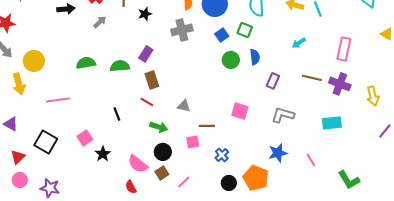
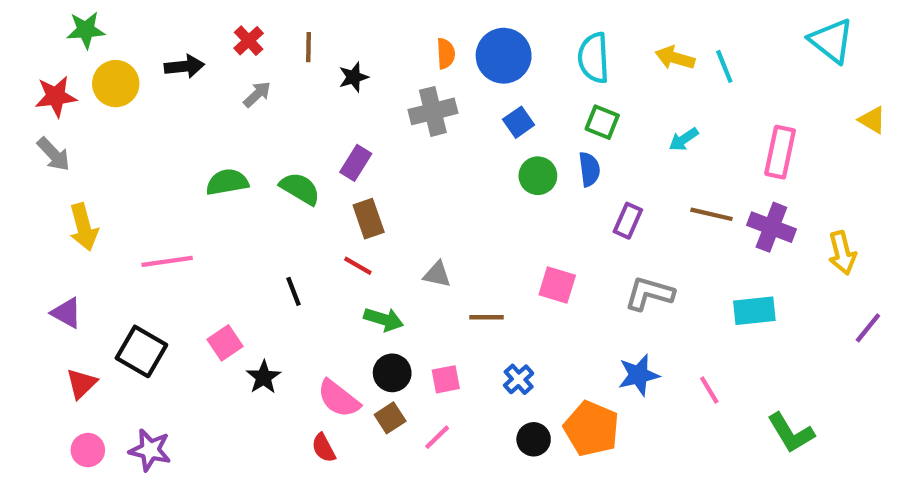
green square: (245, 30) -> (602, 122), moved
yellow circle: (34, 61) -> (116, 84), moved
green semicircle: (120, 66) -> (300, 189), turned 36
pink square: (193, 142) -> (446, 379), moved
pink circle: (20, 180) -> (88, 450), moved

